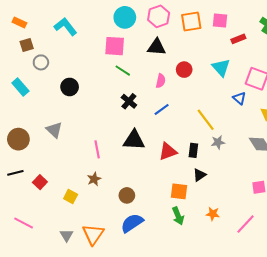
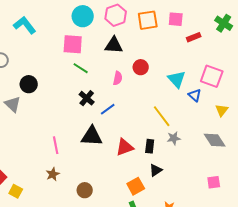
cyan triangle: (221, 68) -> (177, 79), moved
blue line: (162, 109) -> (108, 109), moved
gray triangle: (54, 130) -> (13, 104), moved
orange square: (179, 191) -> (136, 186), turned -36
yellow square: (71, 196) -> (16, 191), moved

